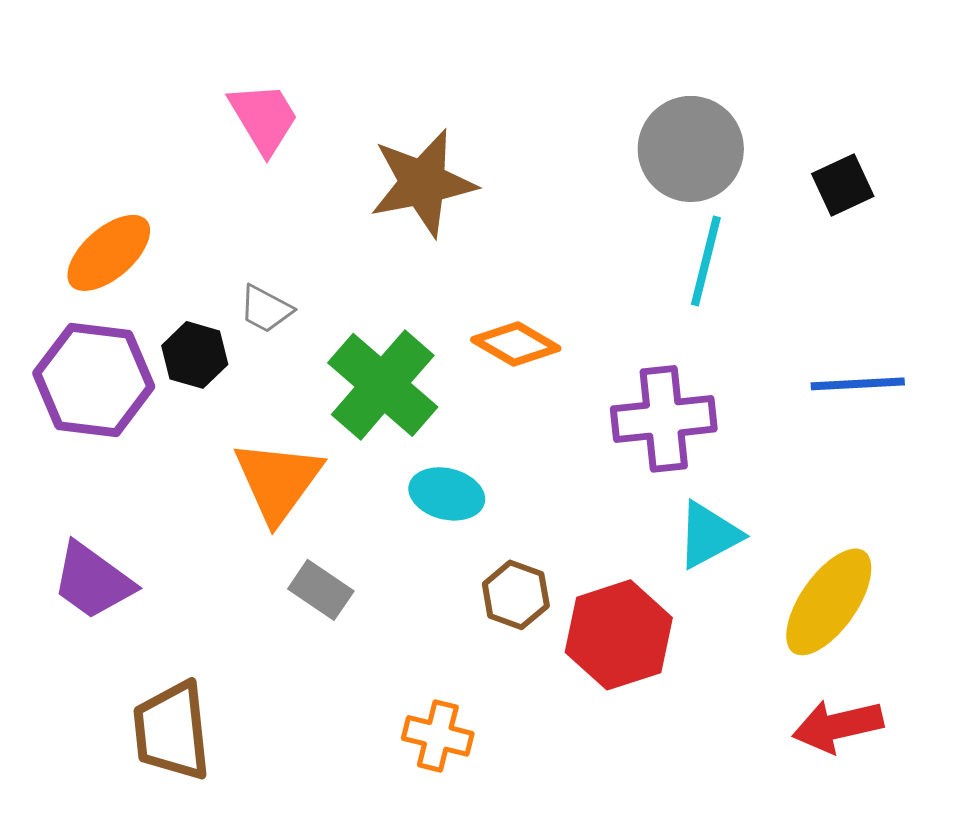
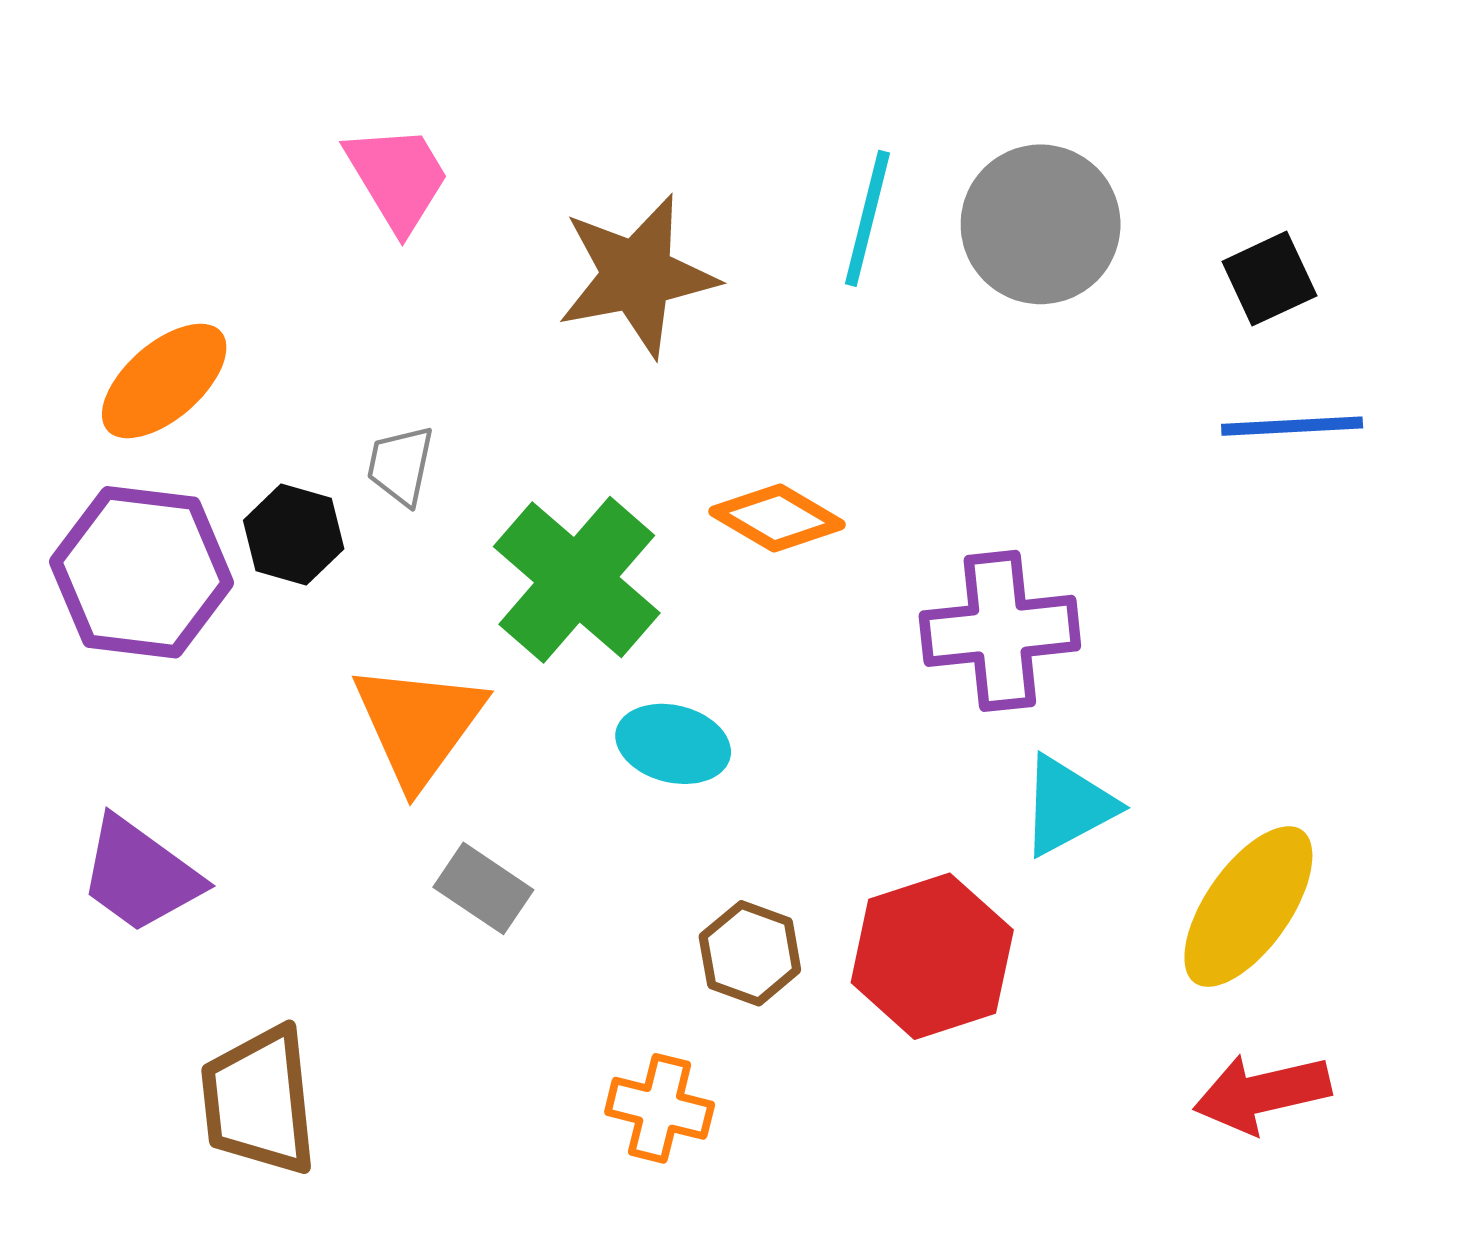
cyan line: (706, 261) -> (867, 218), moved
gray trapezoid: (266, 309) -> (401, 465), turned 74
blue line: (858, 384) -> (1292, 426), moved
brown hexagon: (516, 595) -> (750, 953), moved

